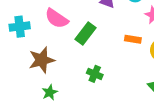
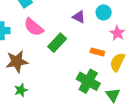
green cross: (95, 74) -> (88, 81), moved, size x1.6

